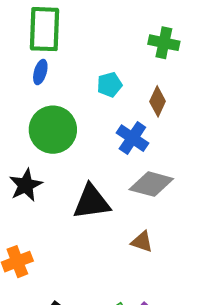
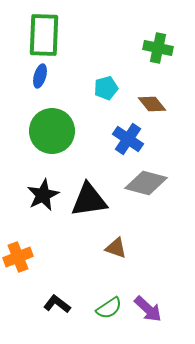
brown diamond: (158, 101) -> (152, 104), turned -64
black star: (26, 185) -> (43, 195), moved
brown triangle: (142, 242) -> (116, 248), moved

